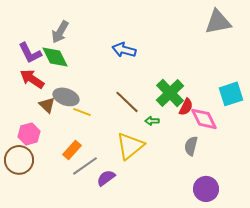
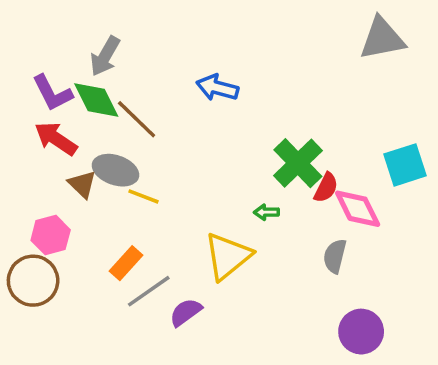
brown line: (127, 102) -> (137, 119), moved

